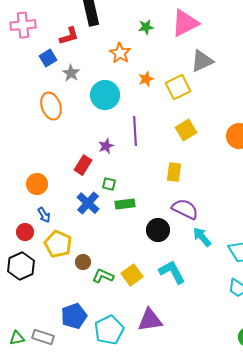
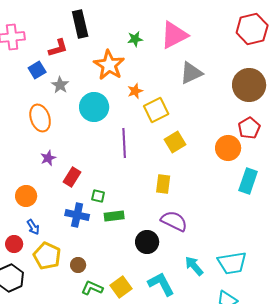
orange star: (120, 53) -> (109, 65), size x1.4
yellow square: (178, 87) -> (156, 110), moved
purple star: (106, 146) -> (48, 158), moved
blue cross: (88, 203) -> (77, 215), turned -30
cyan arrow: (202, 237) -> (194, 266), moved
brown circle: (83, 262) -> (78, 265), moved

